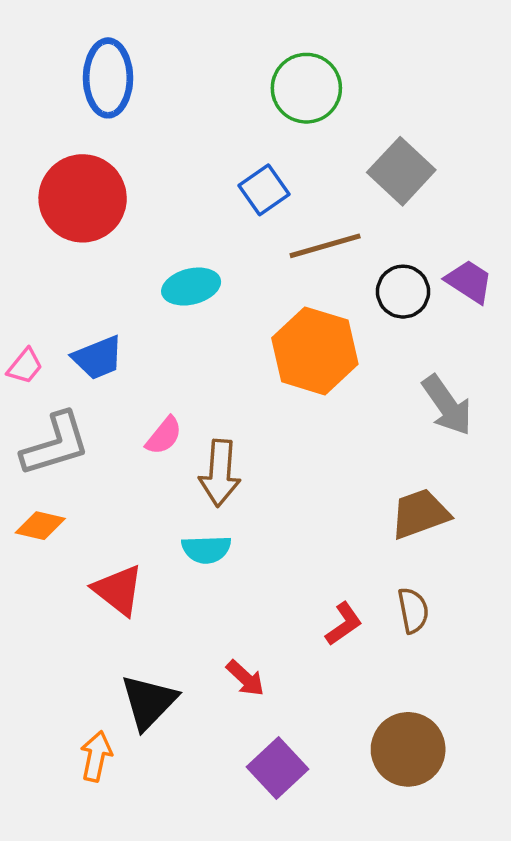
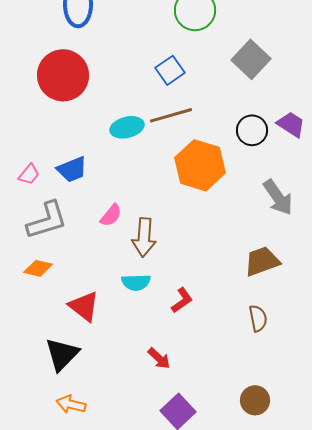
brown line: (325, 246) -> (171, 115), moved
red L-shape: (344, 624) -> (182, 300), moved
black triangle: (149, 702) -> (62, 354), moved
brown circle: (408, 749) -> (255, 400), size x0.7
orange arrow: (96, 756) -> (71, 404), turned -88

